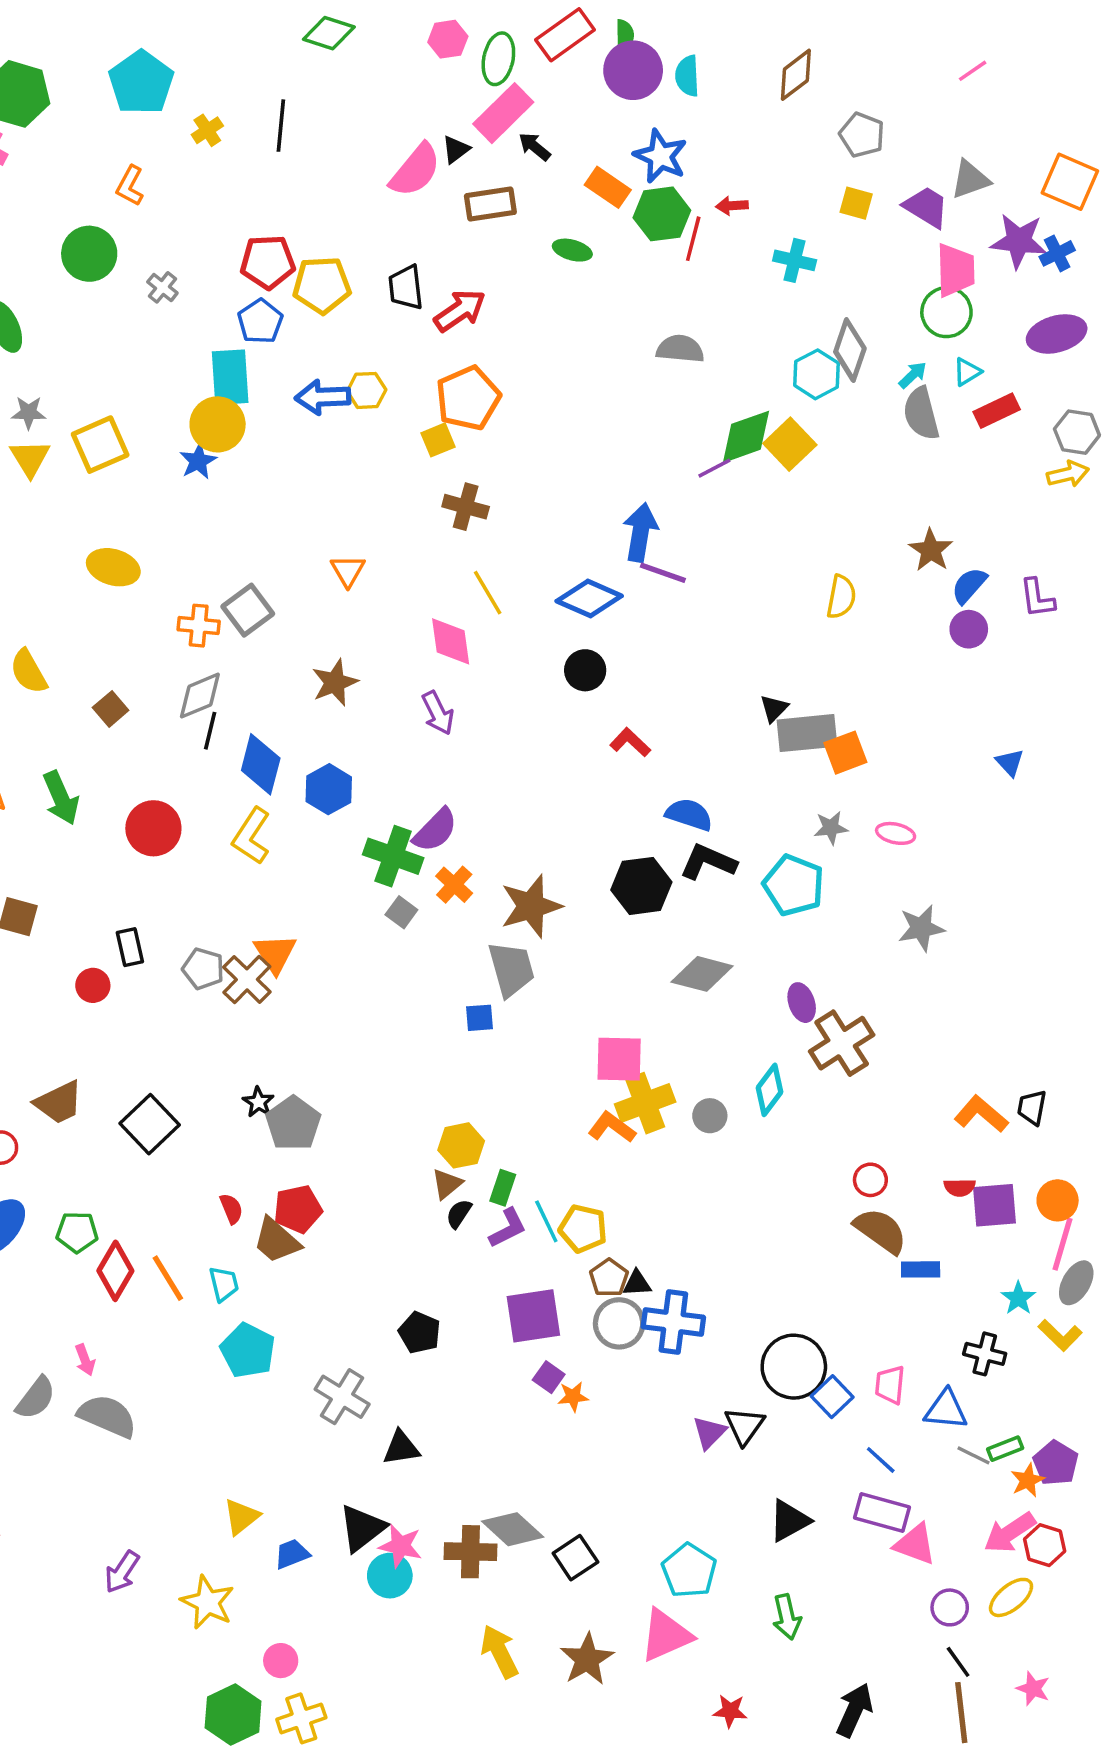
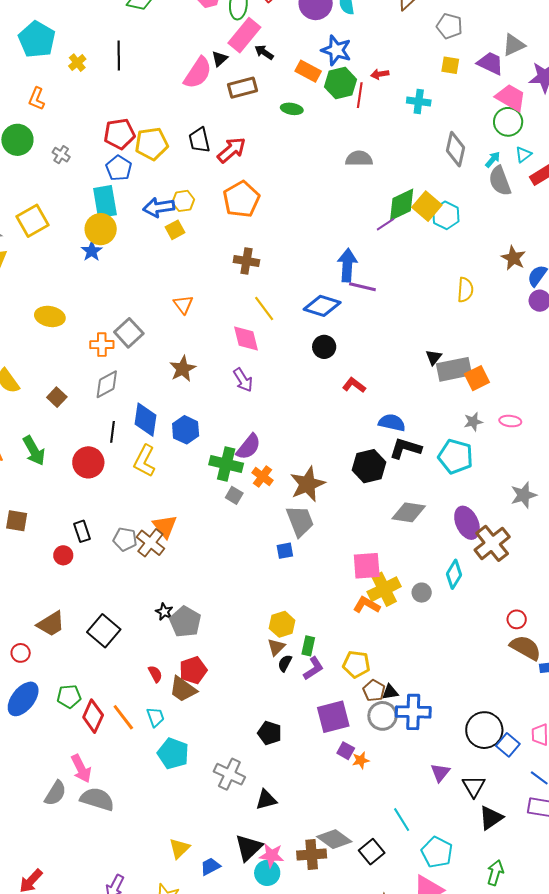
pink trapezoid: (956, 270) -> (511, 97), turned -52
cyan hexagon: (817, 374) -> (446, 215), moved
yellow square: (438, 440) -> (175, 230), moved
yellow square: (100, 445) -> (32, 221), moved
black line: (210, 731) -> (112, 432), moved
gray star: (921, 928) -> (524, 495), moved
purple ellipse: (802, 1003) -> (467, 523), size x1.5
cyan line: (546, 1221) -> (402, 820), moved
pink arrow: (85, 1360) -> (81, 769), size x1.6
black triangle: (744, 1426) -> (474, 786), moved
green arrow: (787, 1617) -> (495, 873), turned -145

